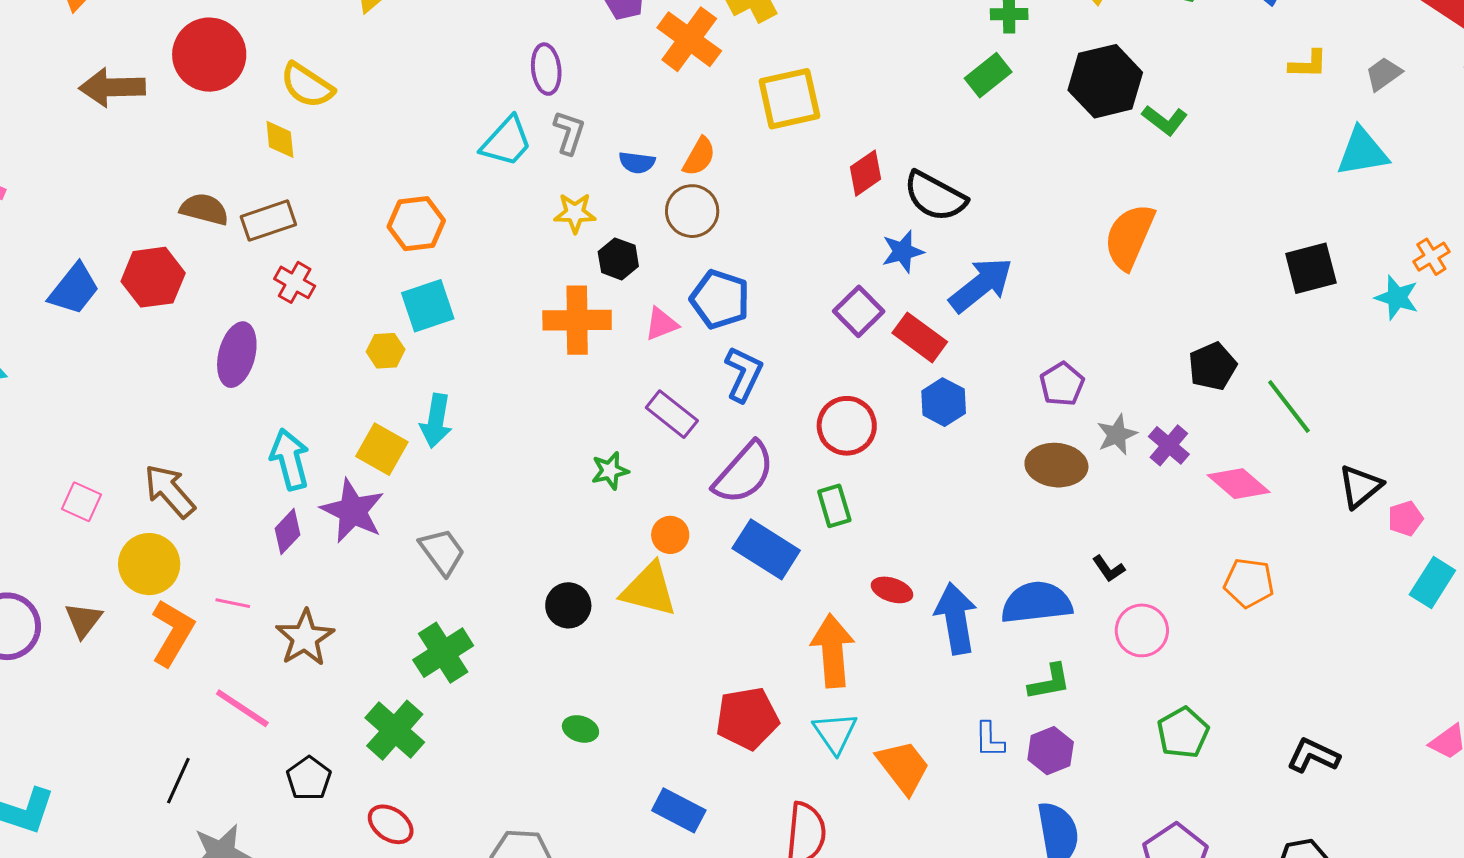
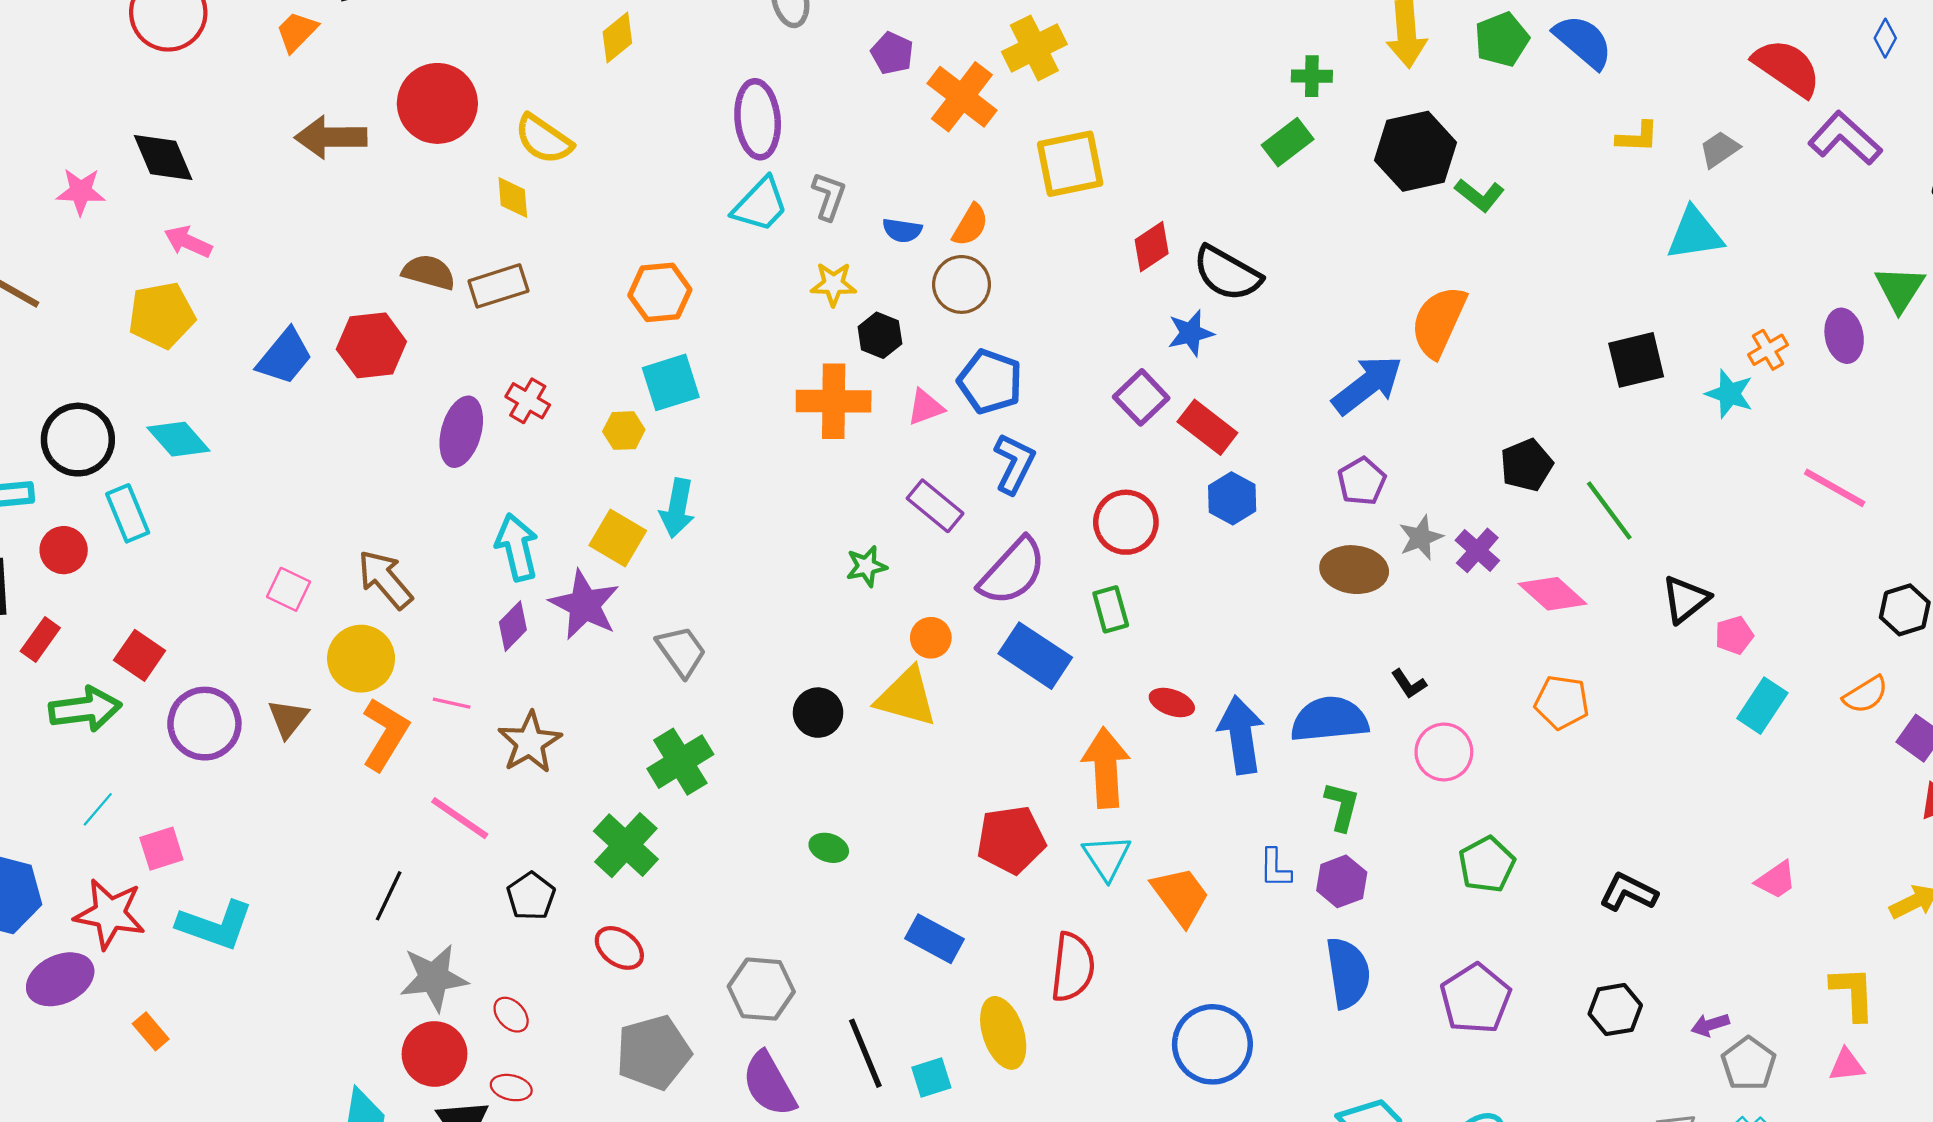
purple ellipse: (546, 69) -> (758, 119), moved, size x1.4
red cross: (295, 282) -> (528, 401), moved
blue arrow: (981, 285) -> (1367, 385), moved
green L-shape: (1049, 682) -> (1342, 806), turned -66

